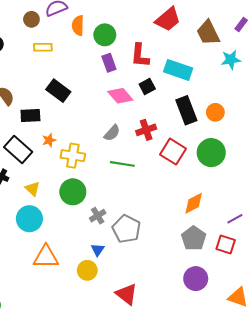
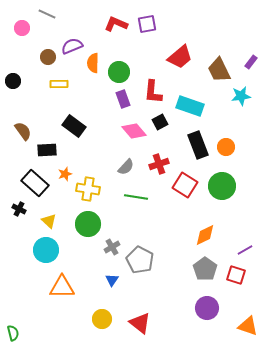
yellow circle: (87, 270) -> (102, 319), moved

